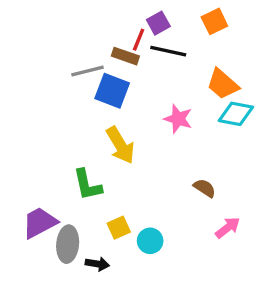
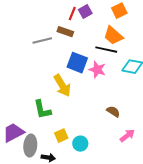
red line: (139, 40) -> (72, 14), moved
black line: (168, 51) -> (106, 50), moved
orange trapezoid: (223, 84) -> (113, 36), moved
blue square: (112, 91) -> (77, 63), moved

